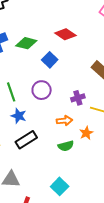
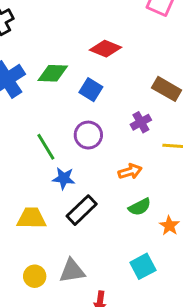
purple cross: (78, 98) -> (141, 122), moved
orange star: (86, 133) -> (169, 226), moved
cyan square: (60, 186) -> (143, 266), turned 30

